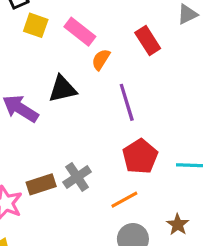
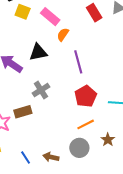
red rectangle: (148, 41) -> (94, 13), moved
gray cross: (77, 177) -> (41, 90), moved
orange line: (124, 200) -> (86, 124), moved

